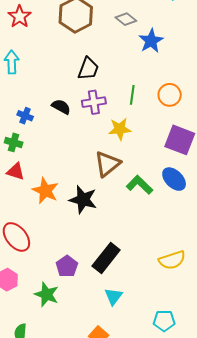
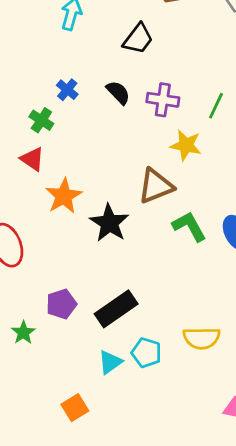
black trapezoid: (88, 69) -> (138, 39), moved
green star: (47, 294) -> (23, 333), size x0.7
cyan pentagon: (164, 321) -> (146, 353), moved

